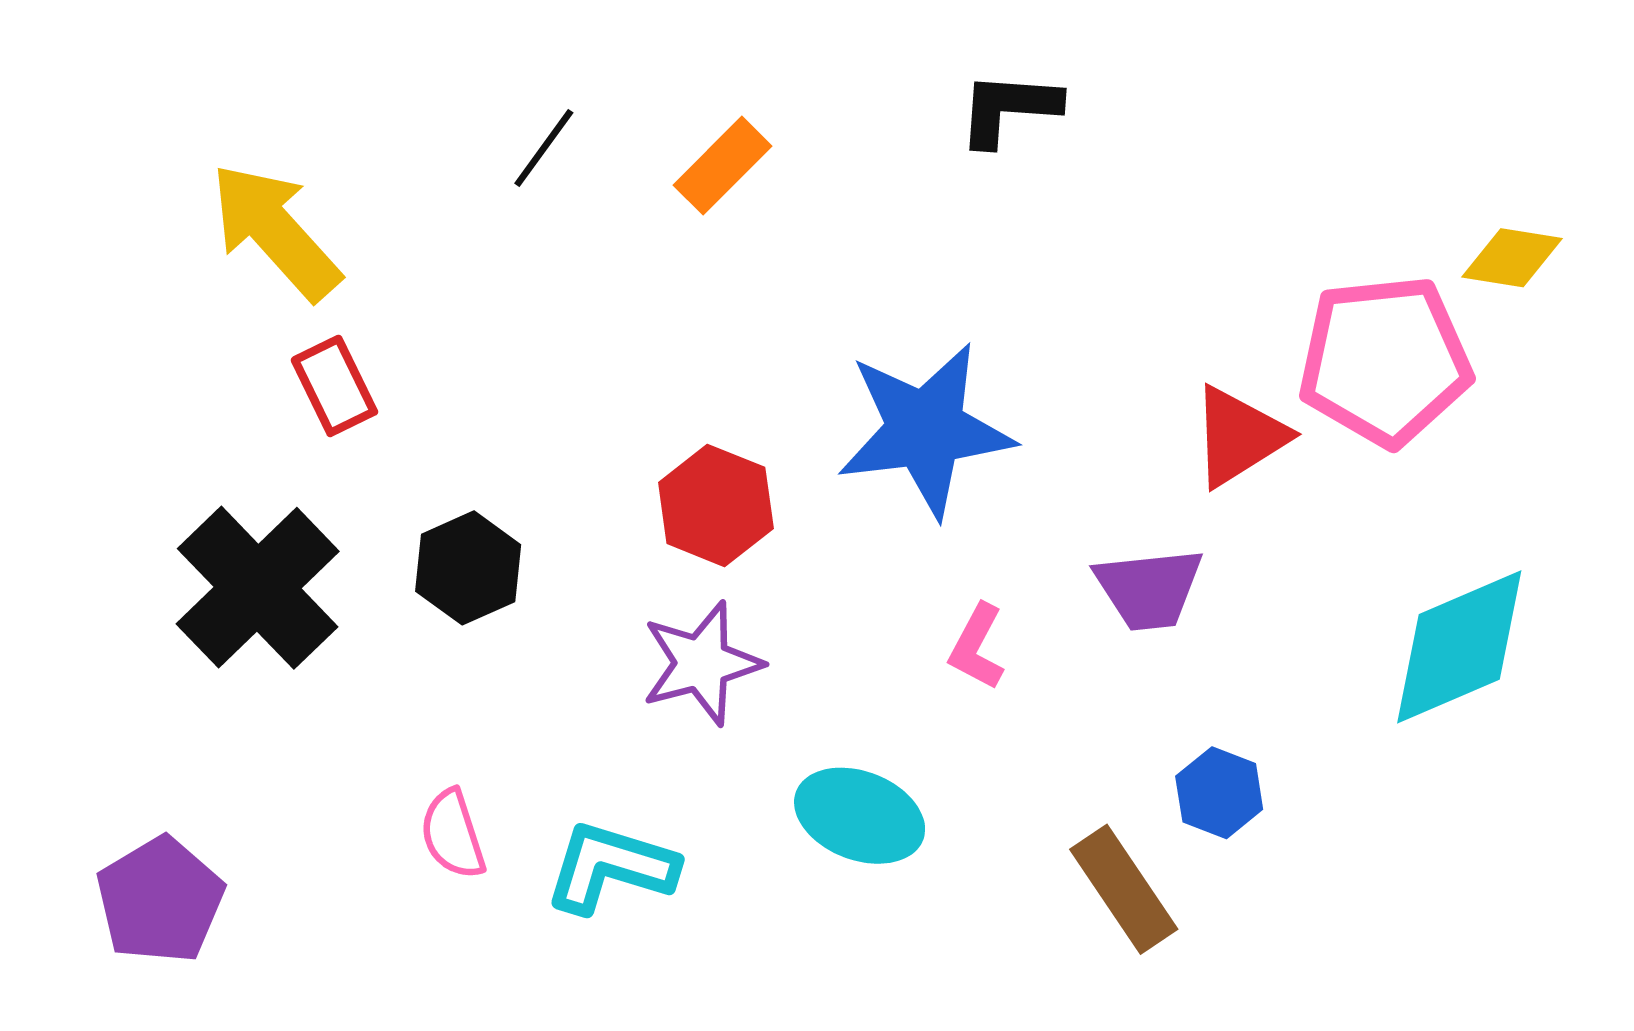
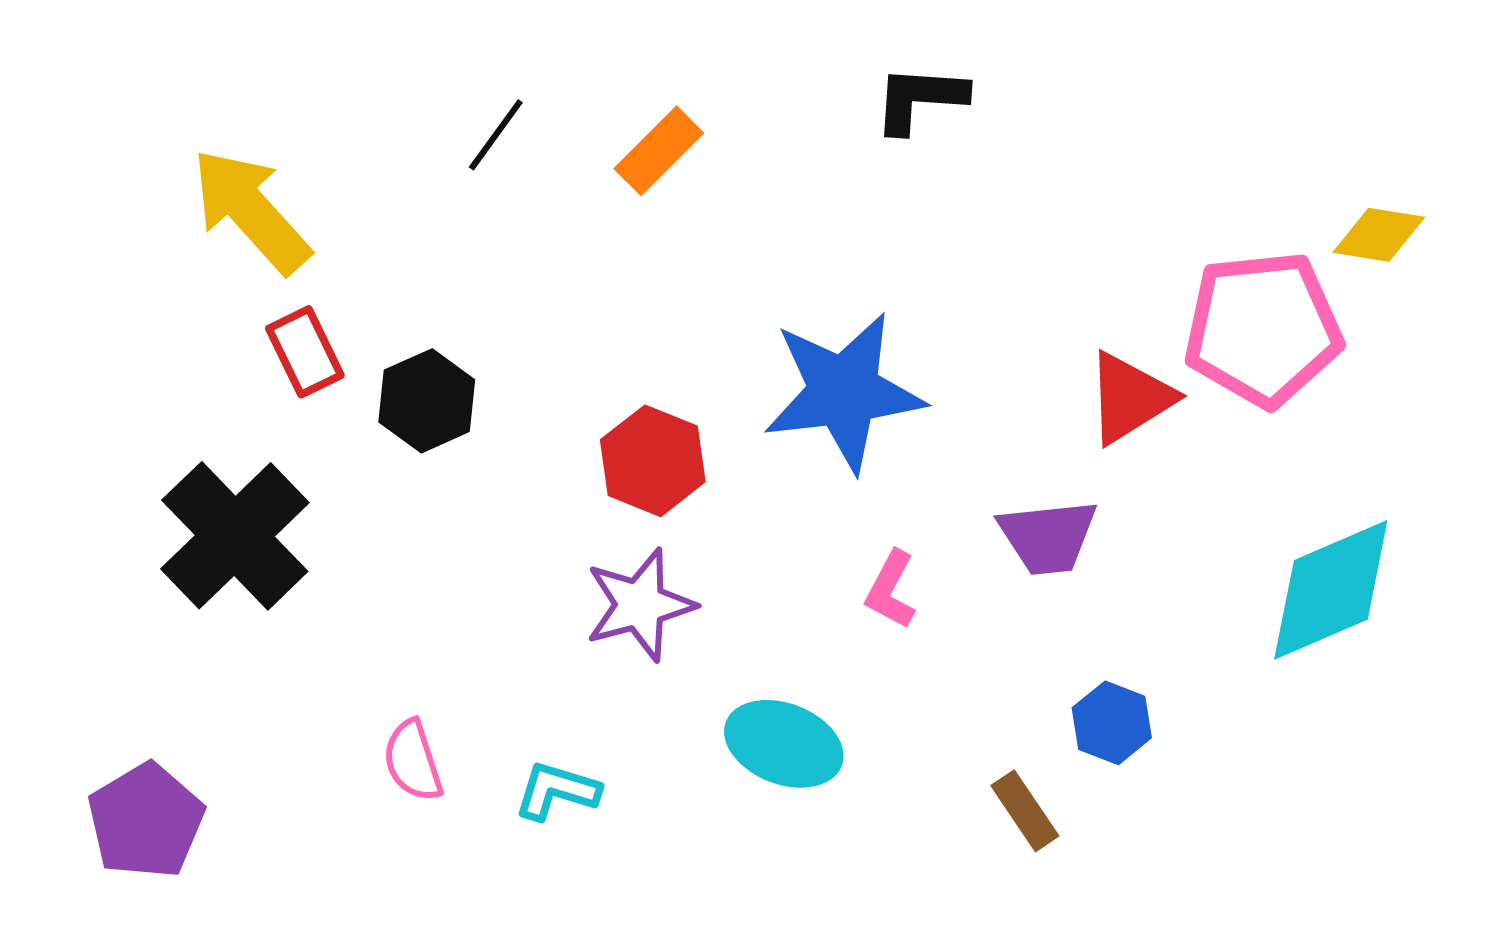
black hexagon: (468, 568) -> (427, 401), moved
cyan L-shape: (611, 867) -> (557, 791), size x0.7
brown rectangle: (1124, 889) -> (1025, 811), size x0.7

